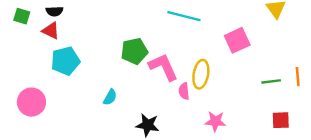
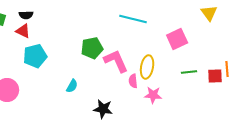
green line: (271, 81) -> (189, 72), moved
red square: (281, 120) -> (215, 76), moved
pink star: (215, 121) -> (153, 95), moved

